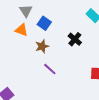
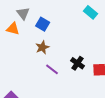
orange triangle: (21, 30) -> (13, 29), moved
black cross: (75, 39) -> (77, 63), moved

